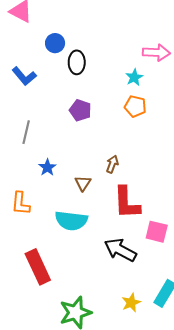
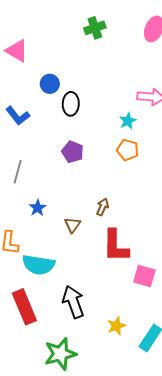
cyan semicircle: (71, 221) -> (38, 265), moved
black arrow: (120, 250) -> (73, 302), moved, turned 40
yellow star: (131, 303) -> (116, 326), moved

